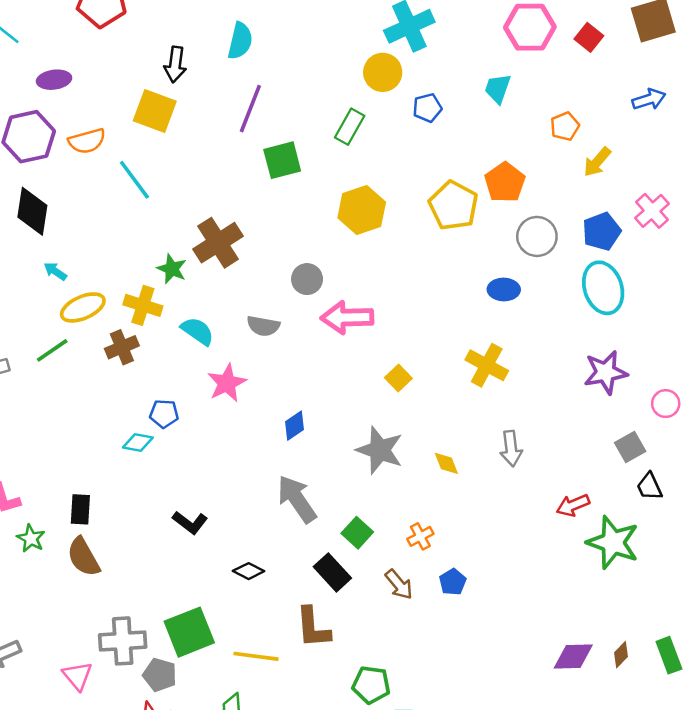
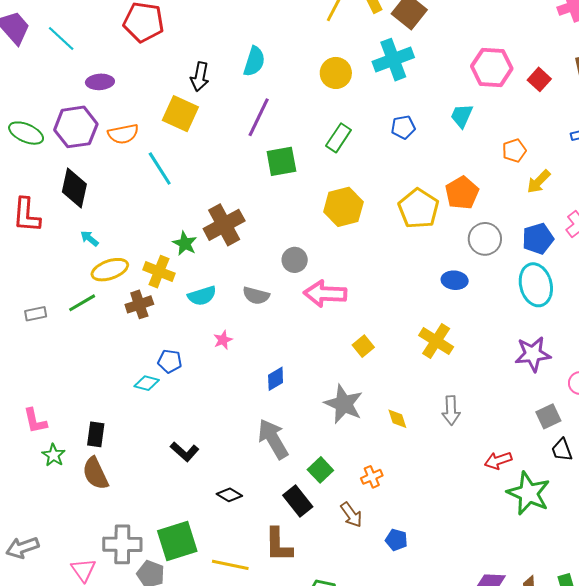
yellow circle: (383, 72) -> (336, 73), moved
cyan semicircle: (197, 331) -> (202, 296), turned 124
pink star: (227, 383) -> (223, 340), size x0.6
blue pentagon: (453, 582) -> (396, 540), moved, turned -30

